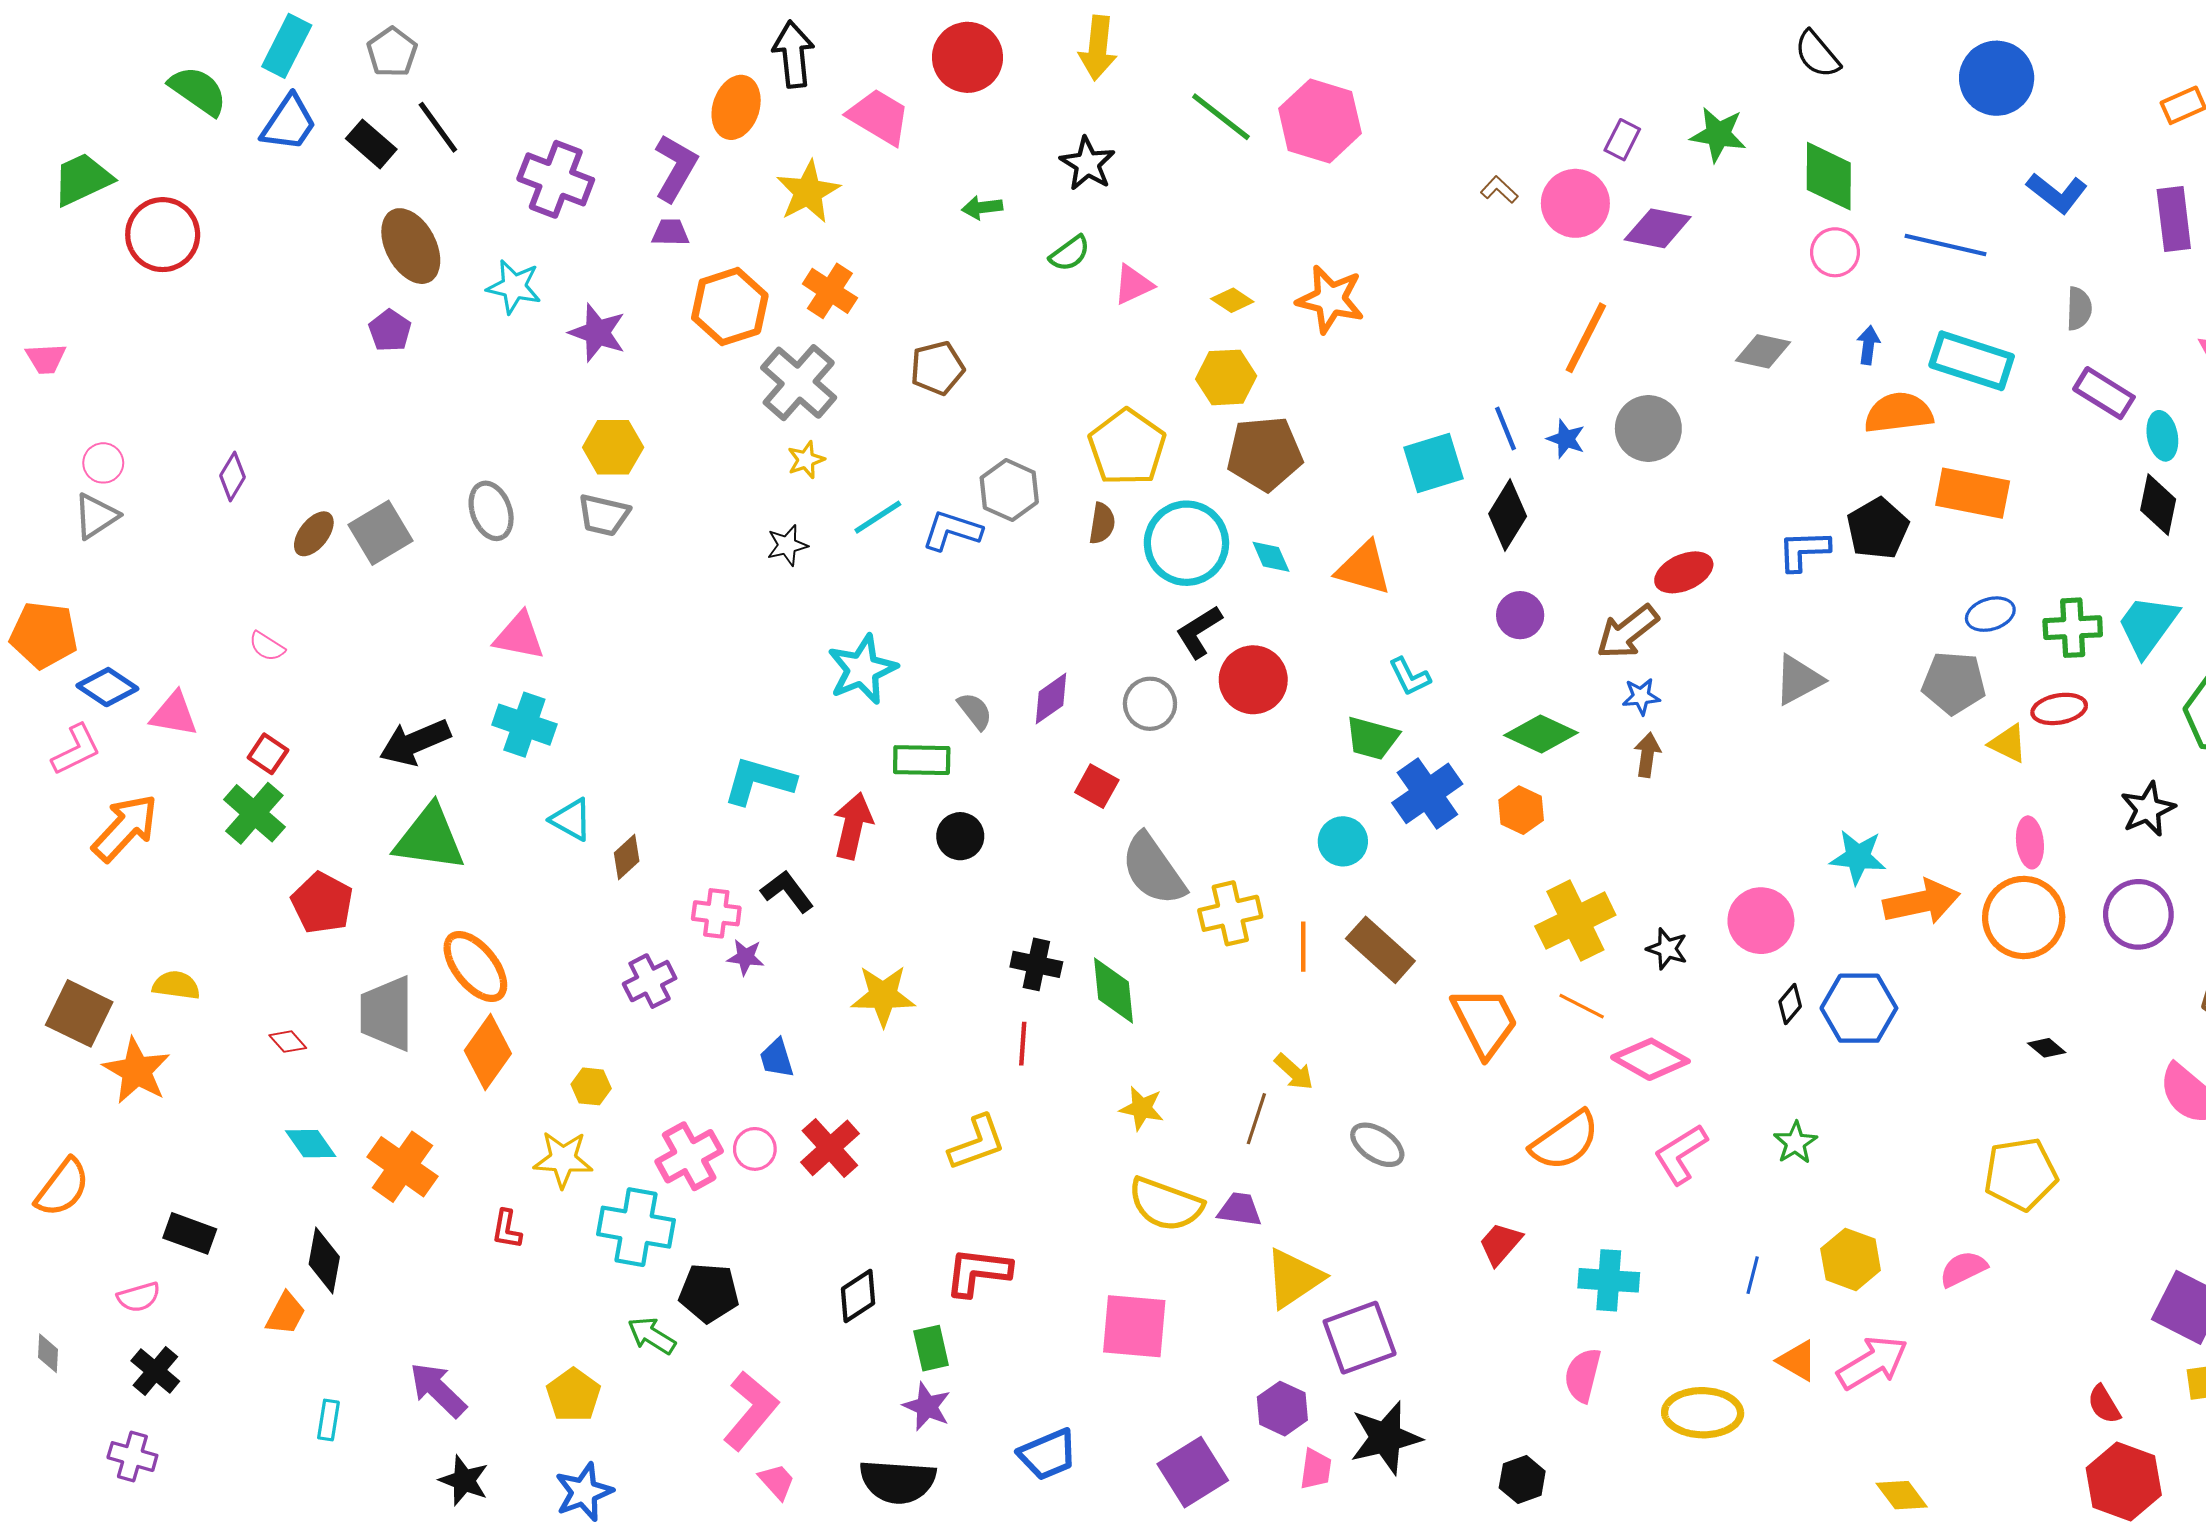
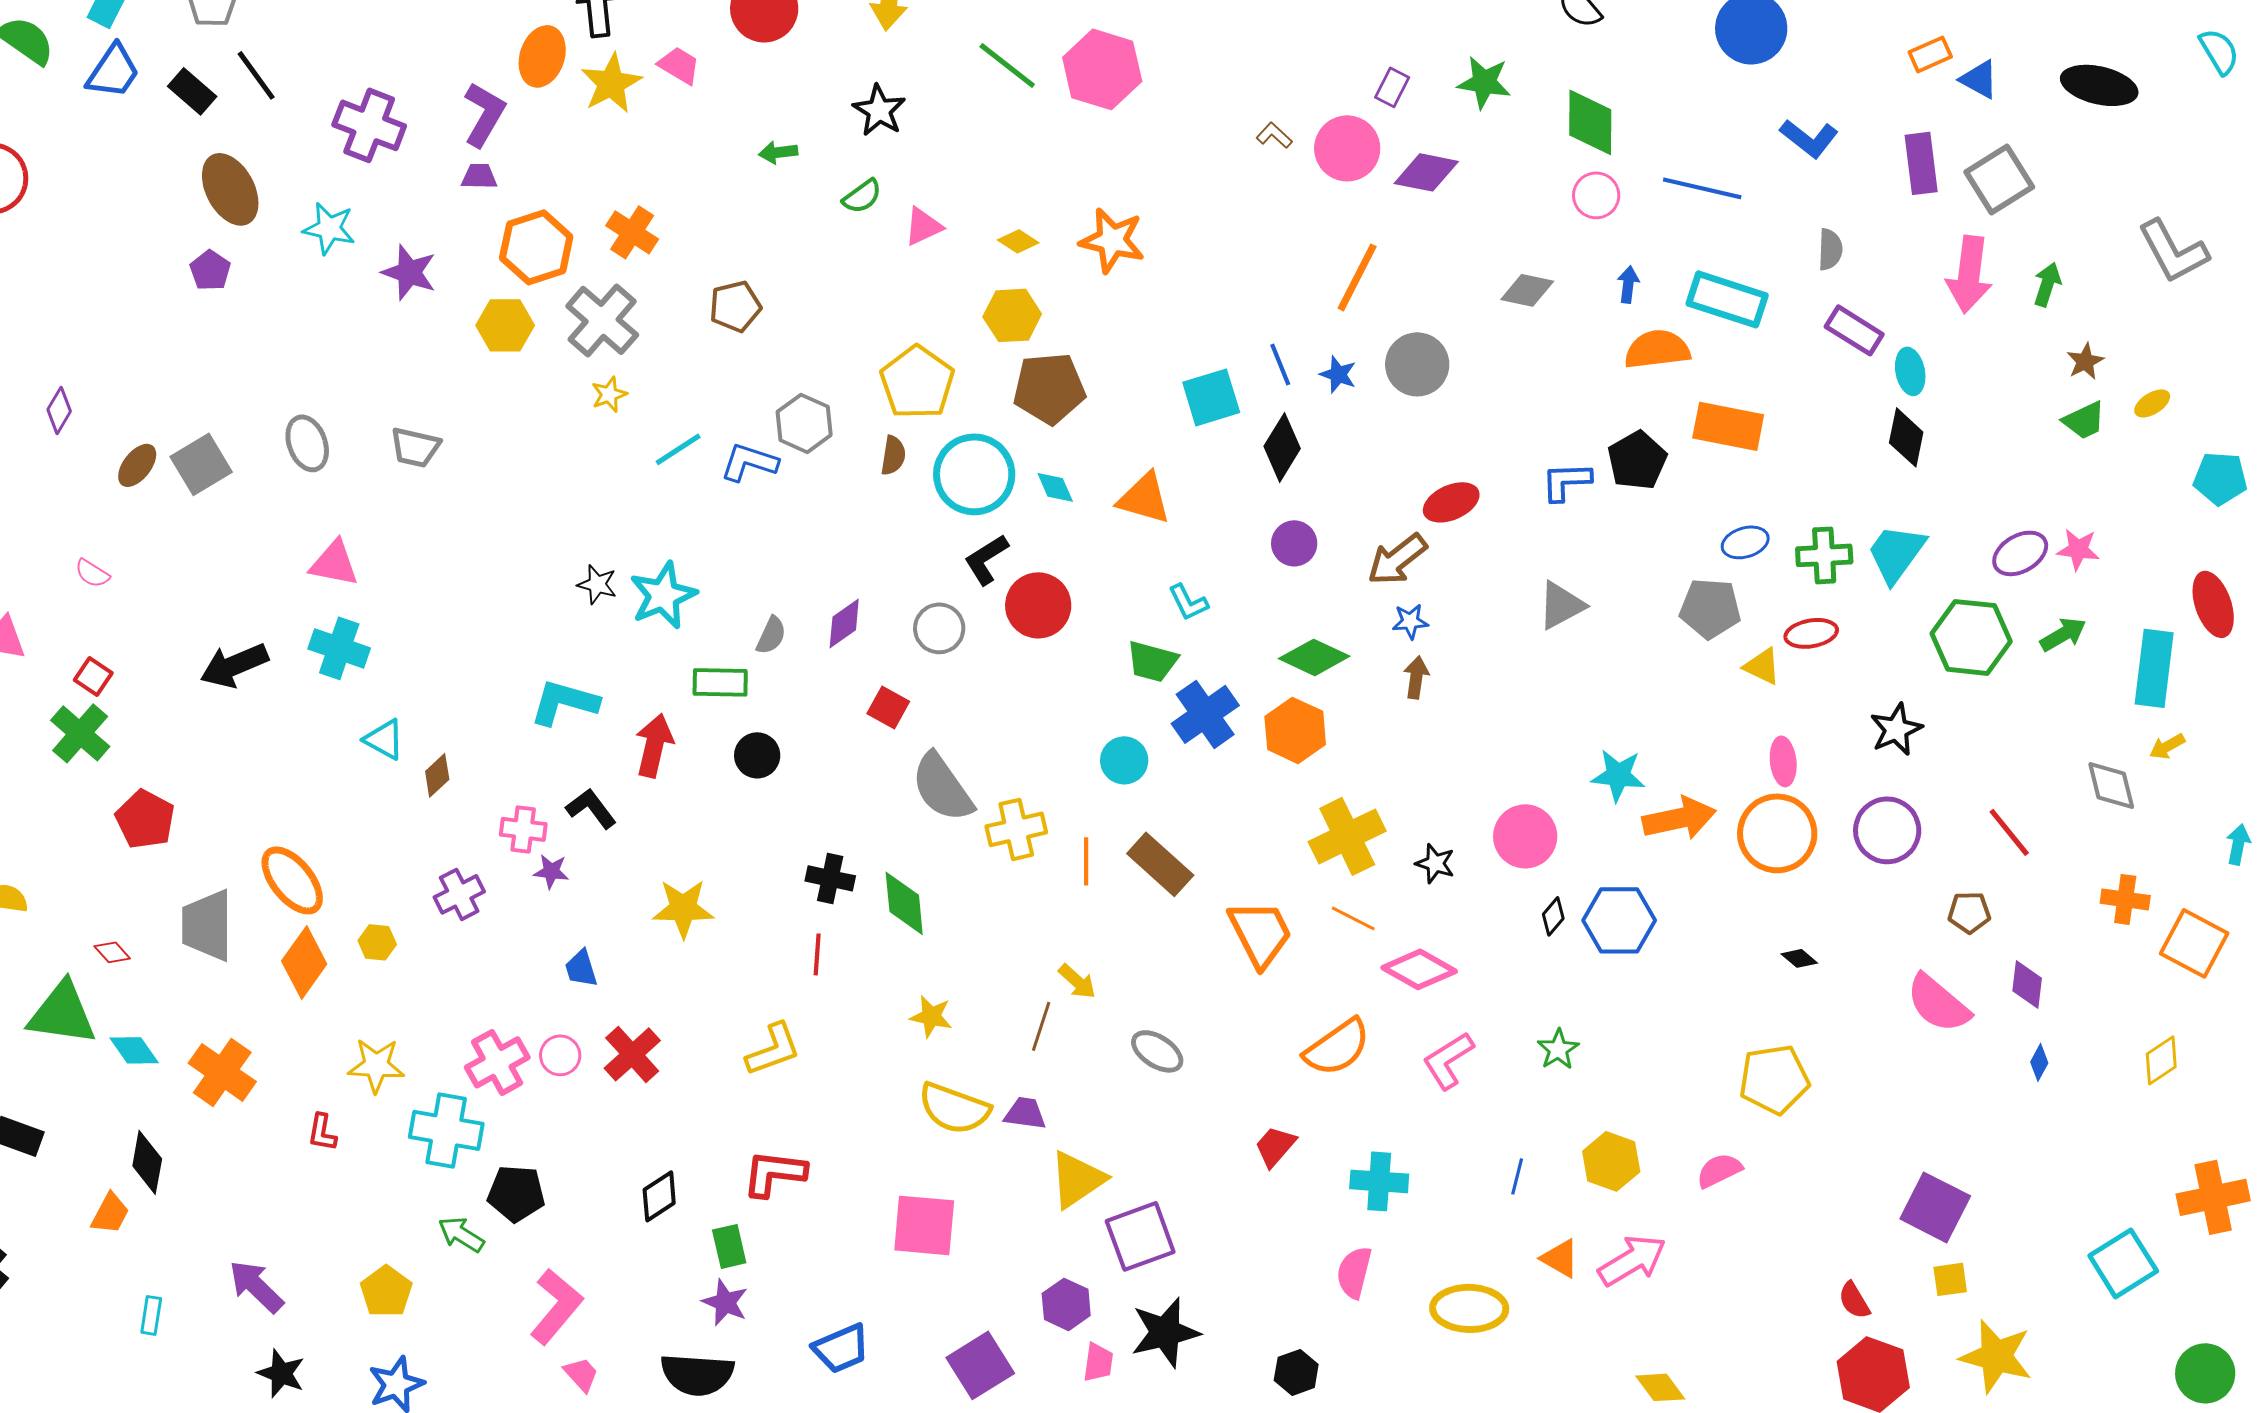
pink trapezoid: (879, 117) -> (679, 65), size x0.7
yellow star: (808, 192) -> (611, 83), moved
yellow hexagon: (613, 447) -> (505, 325), moved
black star: (787, 545) -> (597, 584), moved, turned 30
gray semicircle: (975, 711) -> (771, 635), turned 63
orange hexagon: (1521, 810) -> (1295, 730), size x1.4
green triangle: (430, 838) -> (62, 1013), moved
yellow hexagon: (591, 1086) -> (377, 942), moved

